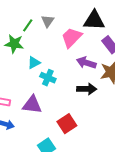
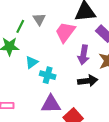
purple arrow: (86, 63) -> (83, 55), turned -90
purple triangle: (32, 105) -> (51, 104), moved

